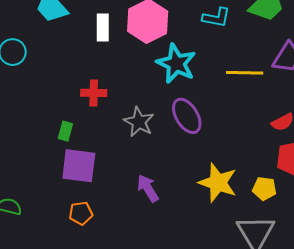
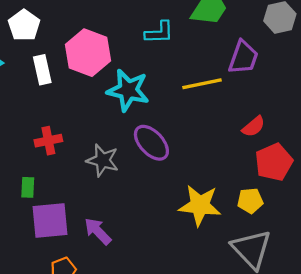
purple arrow: (148, 188) -> (98, 231), moved

